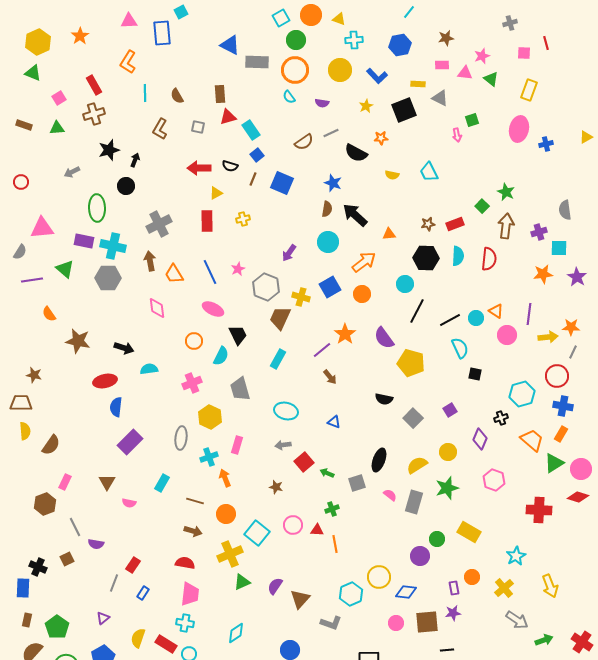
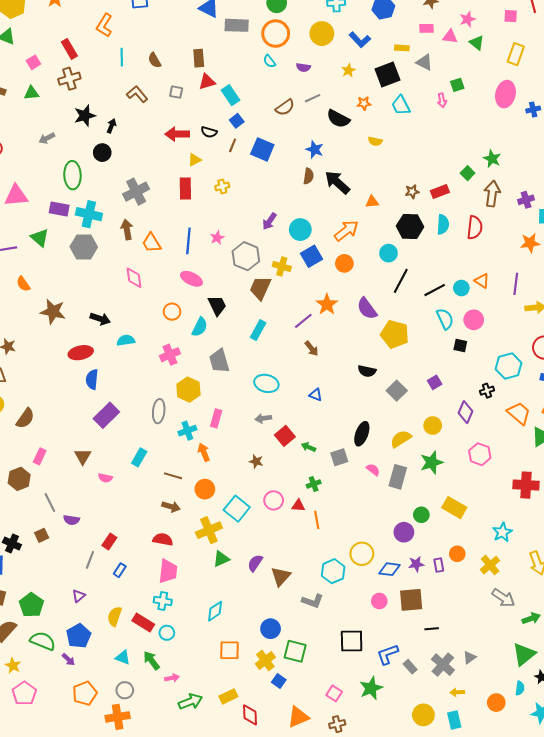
brown L-shape: (160, 129) -> (137, 94), turned 110
cyan trapezoid: (429, 172) -> (401, 105), moved
cyan circle: (328, 242) -> (300, 230), moved
blue line: (210, 272) -> (188, 241), turned 30
pink circle: (507, 335) -> (474, 320), moved
purple star: (453, 613) -> (416, 564), moved

